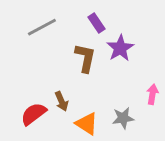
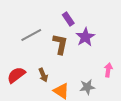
gray line: (42, 27) -> (31, 35), moved
red semicircle: (34, 114) -> (16, 75), moved

